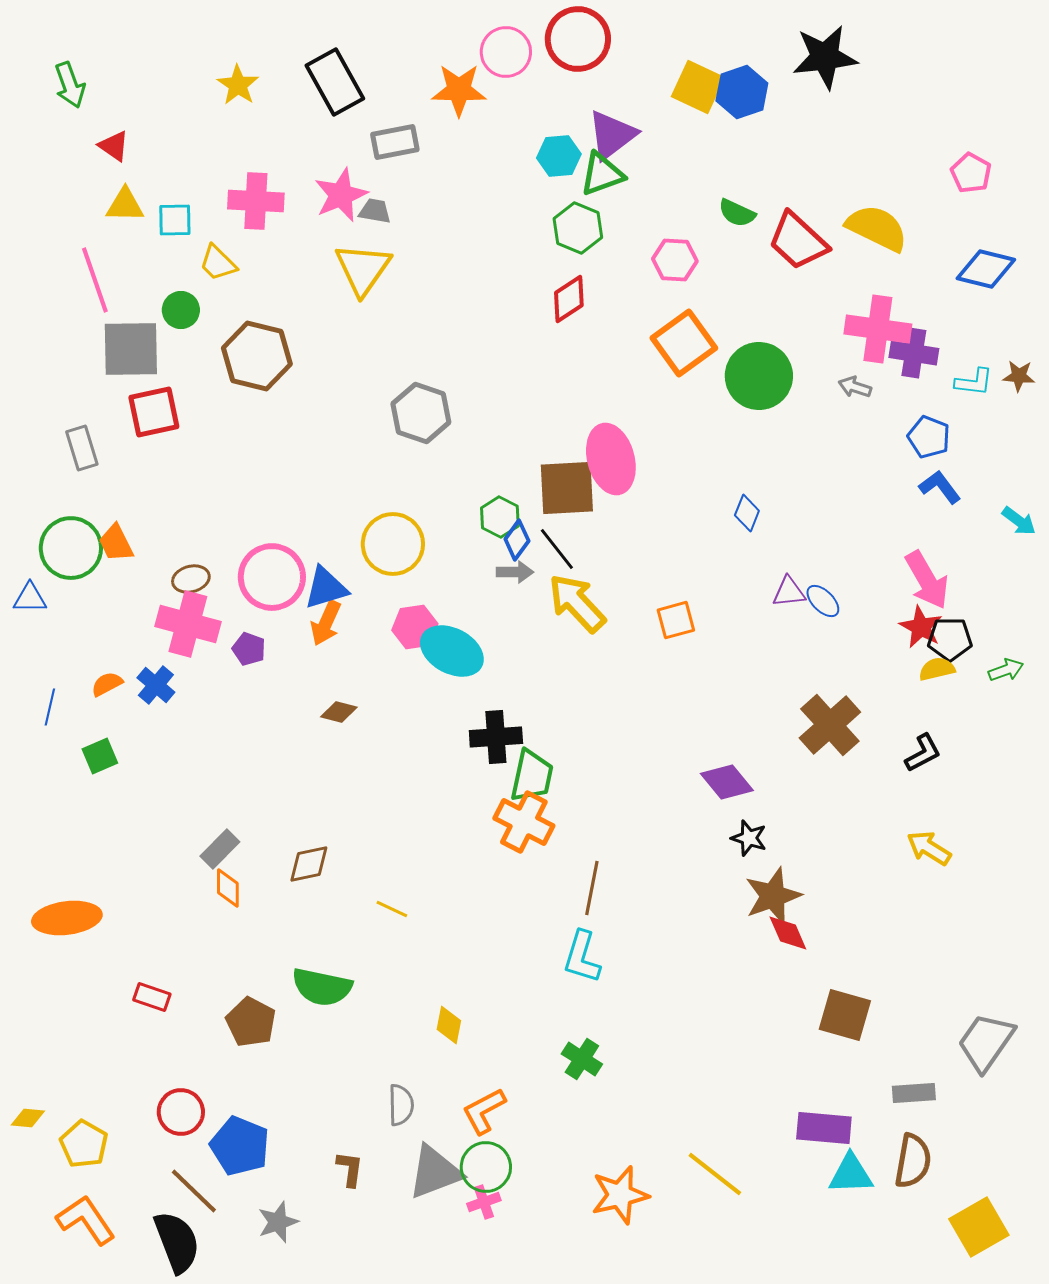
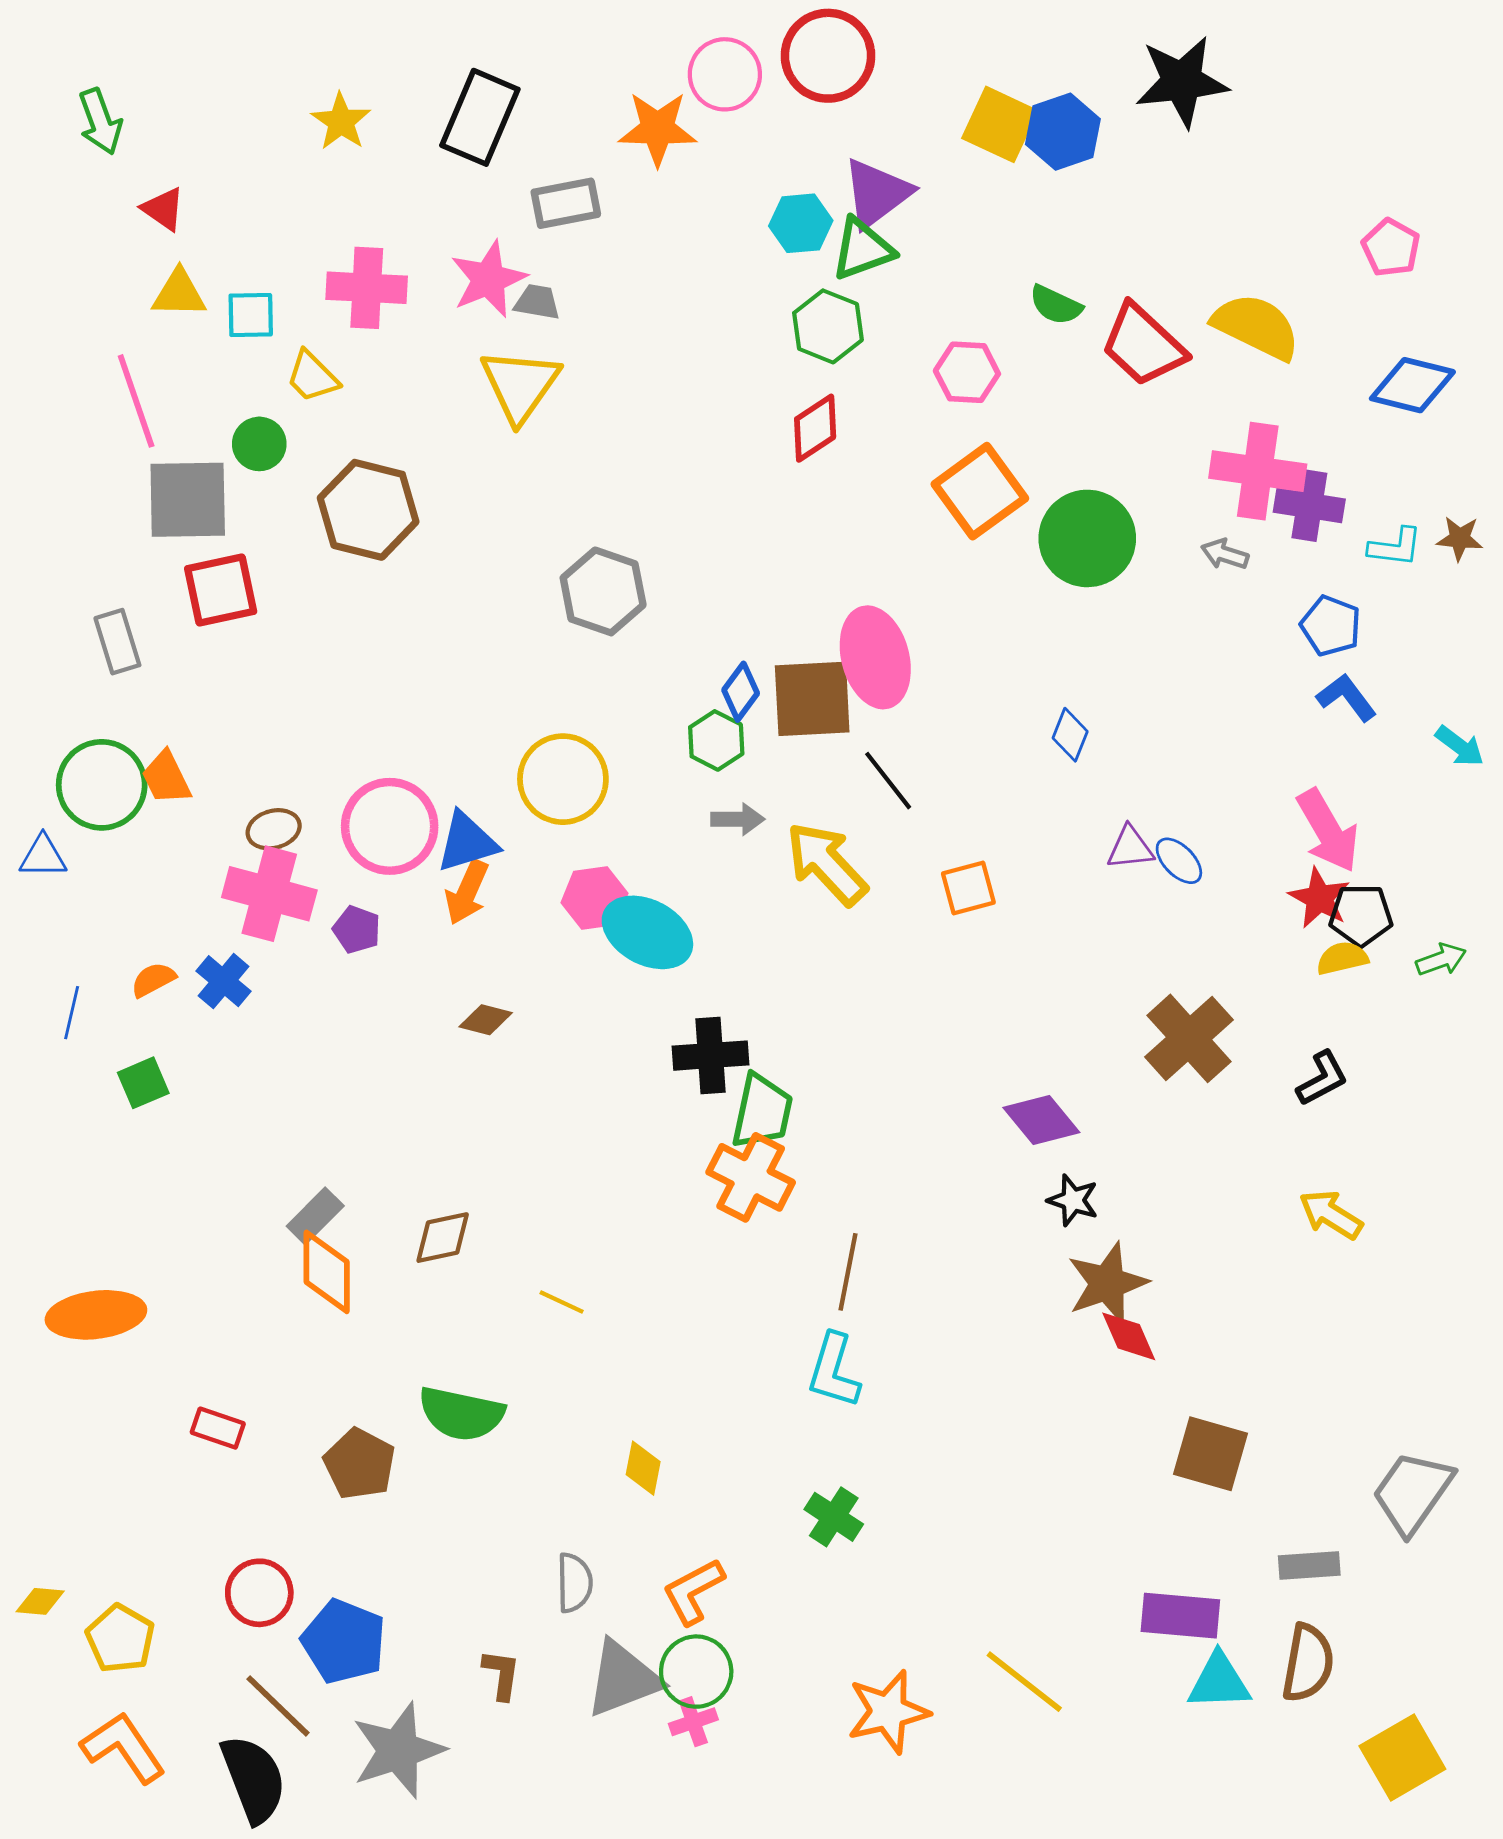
black rectangle: (335, 82) -> (480, 117), turned 52
blue diamond: (517, 540) -> (741, 692), moved
black line: (557, 549) -> (888, 781), moved
orange diamond: (228, 888) -> (327, 1272), size x1.5
gray star: (278, 1222) -> (398, 1750), size x1.6

